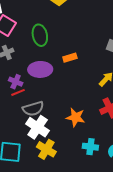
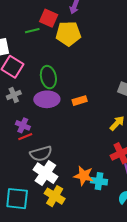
purple ellipse: (40, 69) -> (47, 99), moved
orange star: (76, 117) -> (84, 176), moved
cyan cross: (90, 147) -> (99, 181), moved

